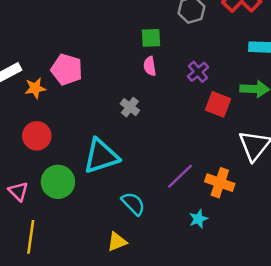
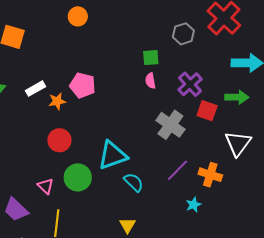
purple cross: (198, 72) -> (190, 84), size x1.4
gray cross: (130, 107) -> (170, 125), moved, size x1.8
cyan semicircle: (133, 204) -> (134, 182), moved
yellow triangle: (117, 242) -> (127, 225), turned -36

